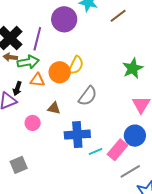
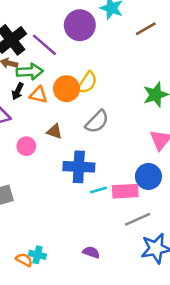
purple line: (37, 39) -> (44, 45), turned -70
black arrow: (17, 89) -> (18, 91), moved
pink rectangle: (117, 150) -> (125, 191), turned 40

